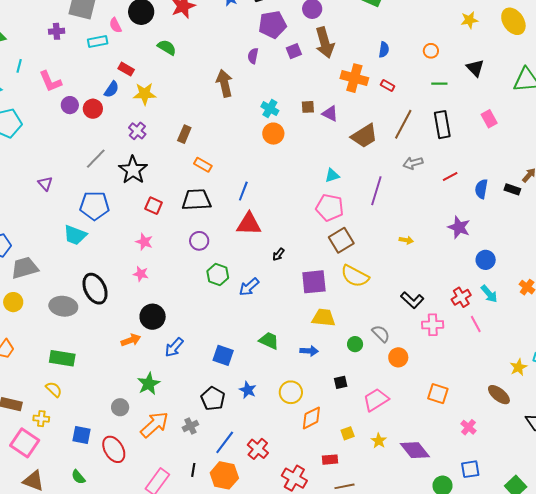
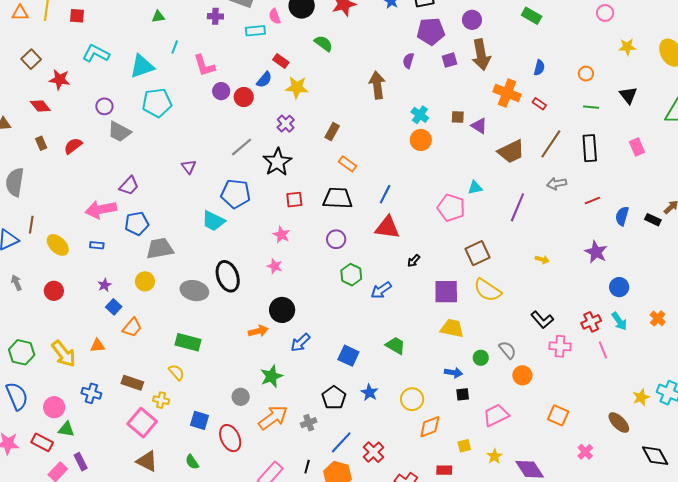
red square: (154, 206) -> (294, 200), turned -36
pink pentagon: (330, 208) -> (451, 208), moved
blue arrow: (309, 351) -> (453, 373), moved

